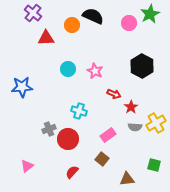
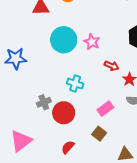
cyan circle: (68, 69) -> (64, 40), size x1.6
pink triangle: (27, 166) -> (21, 141), size x1.6

